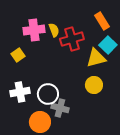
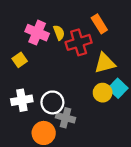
orange rectangle: (102, 21) -> (99, 24), moved
pink cross: (34, 30) -> (37, 33), turned 30
cyan square: (108, 45) -> (118, 88), moved

